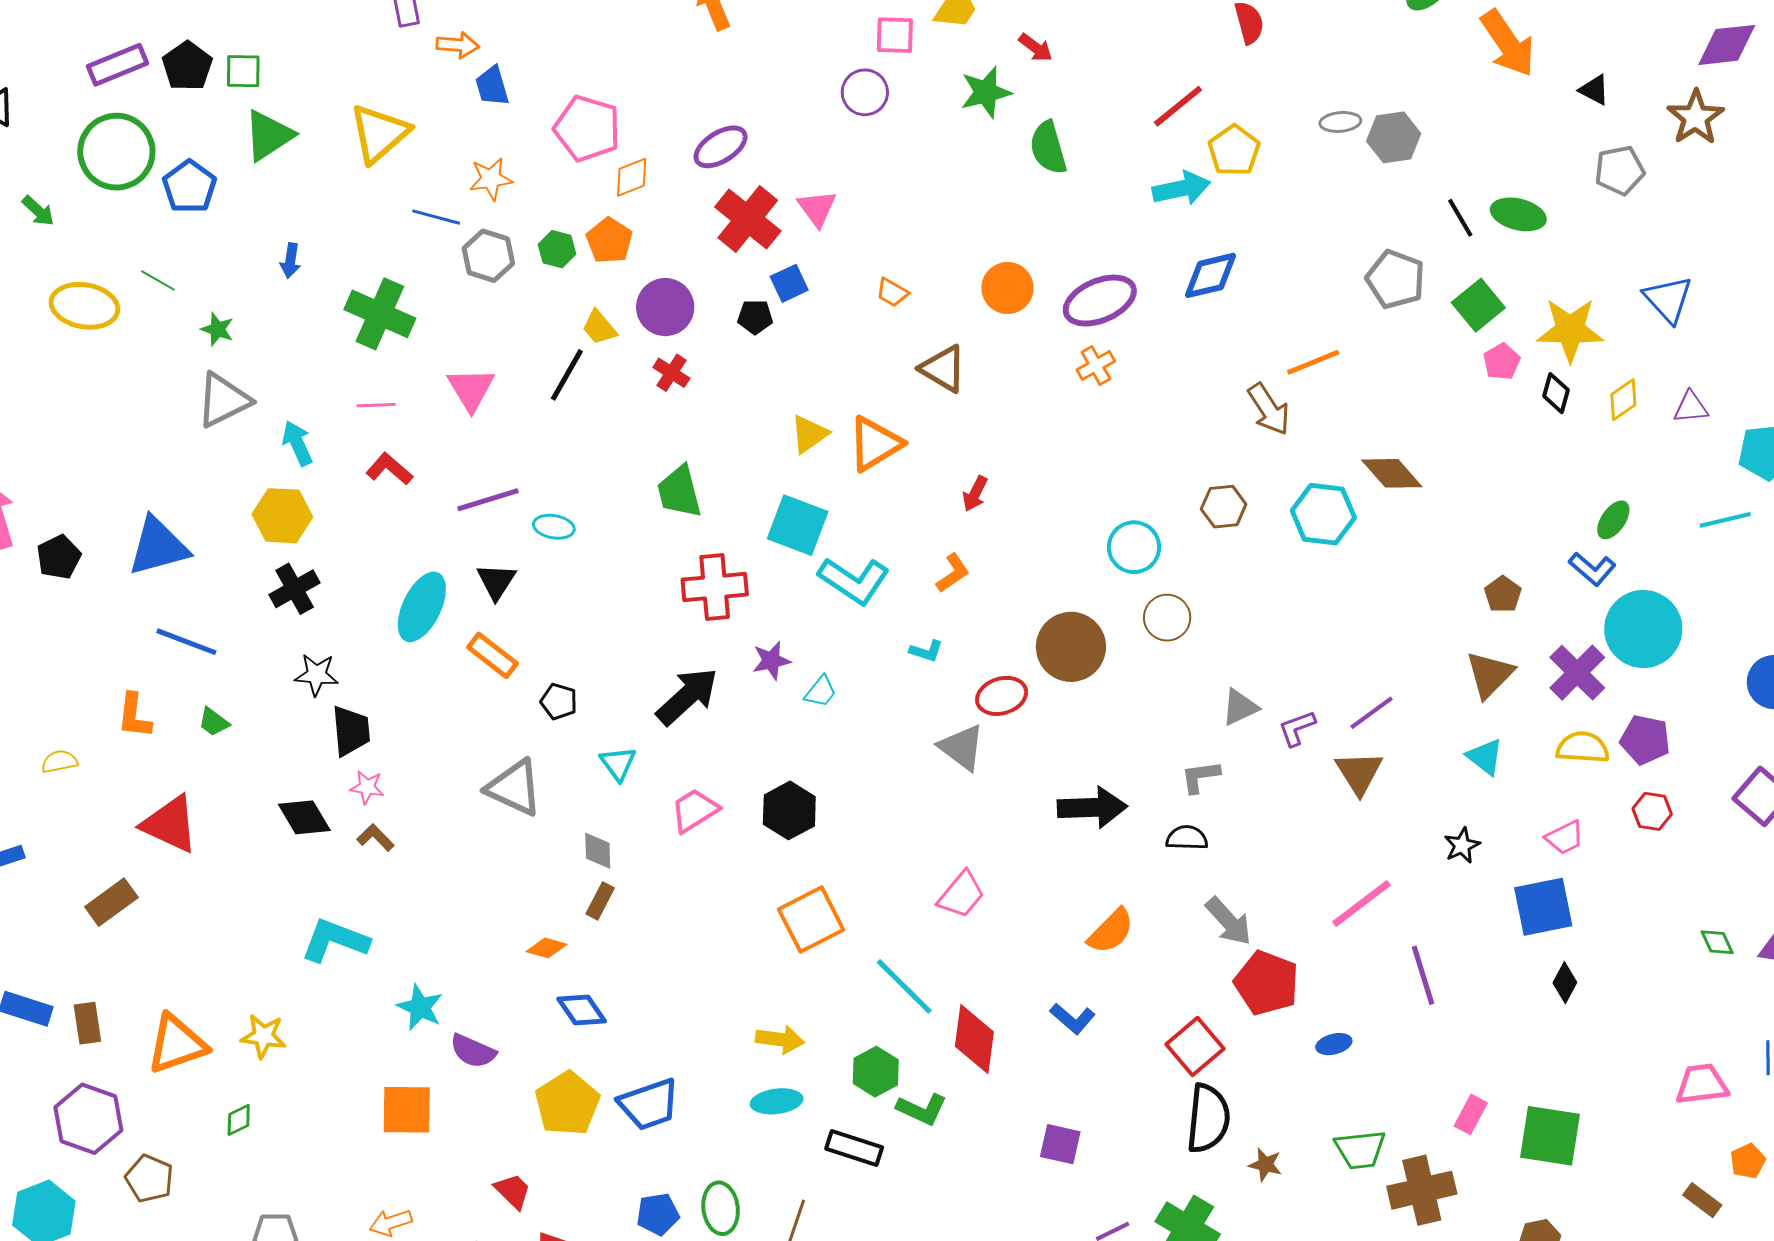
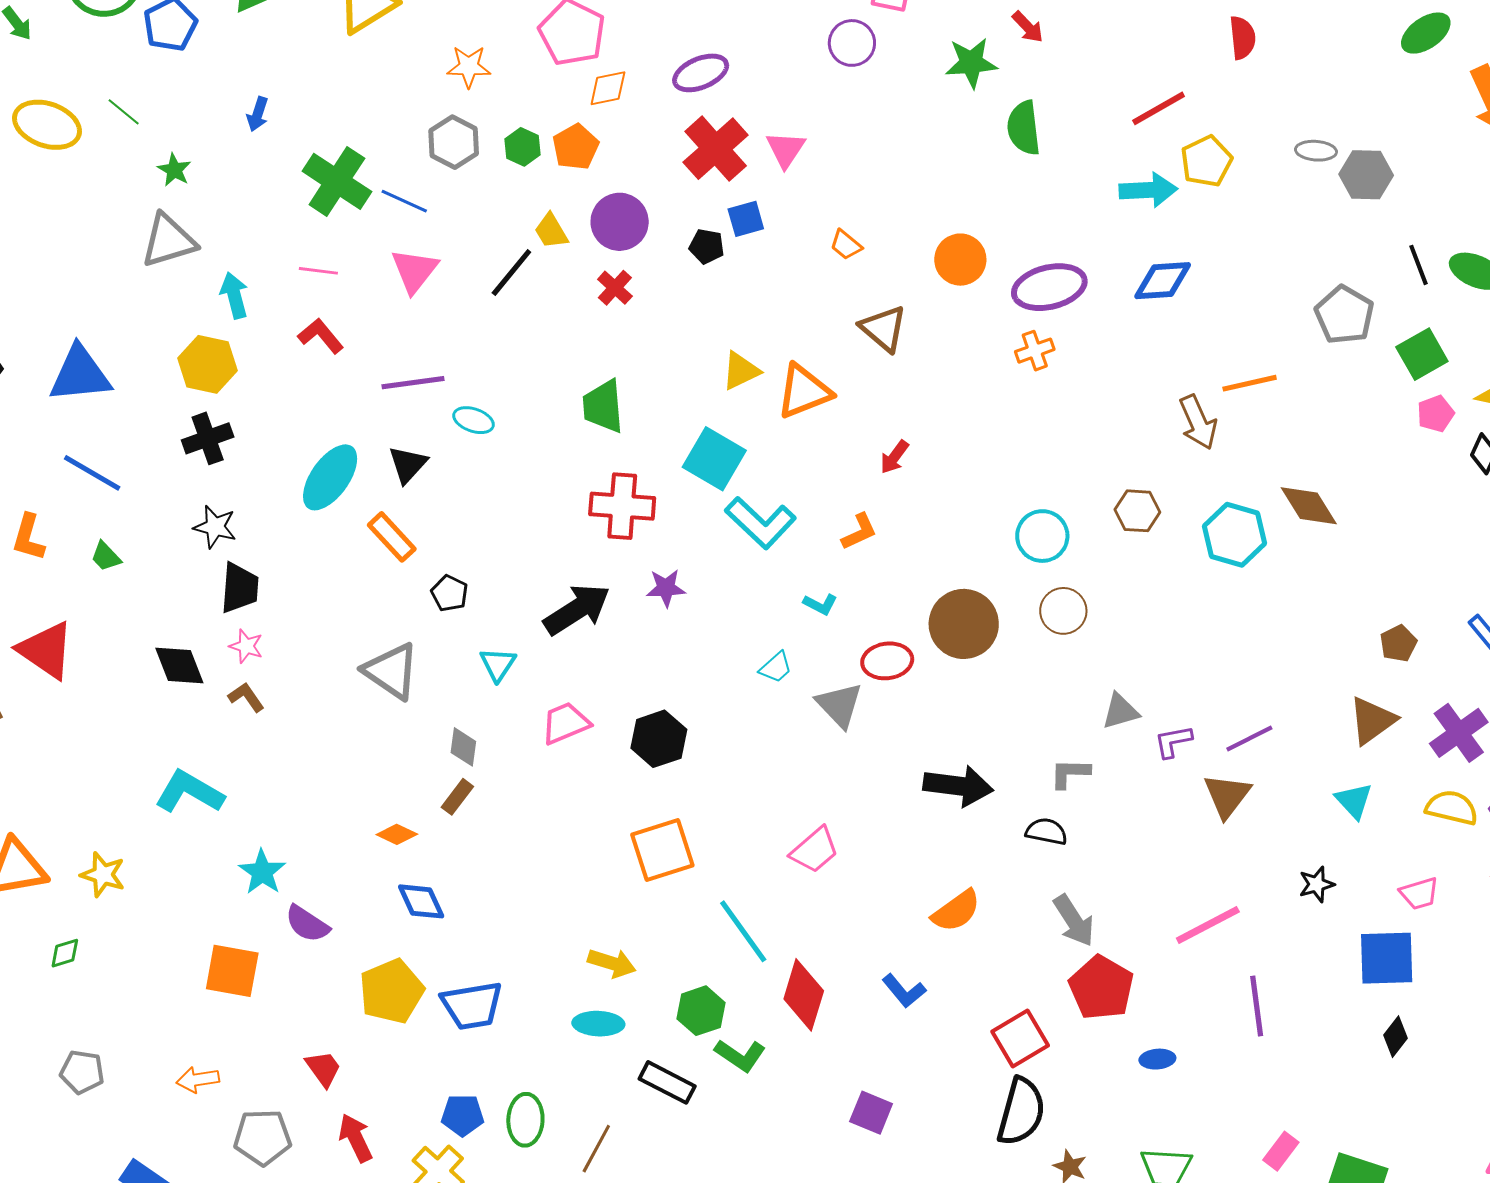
blue line: (436, 217) -> (404, 201), moved
cyan trapezoid: (821, 692) -> (776, 667), moved

